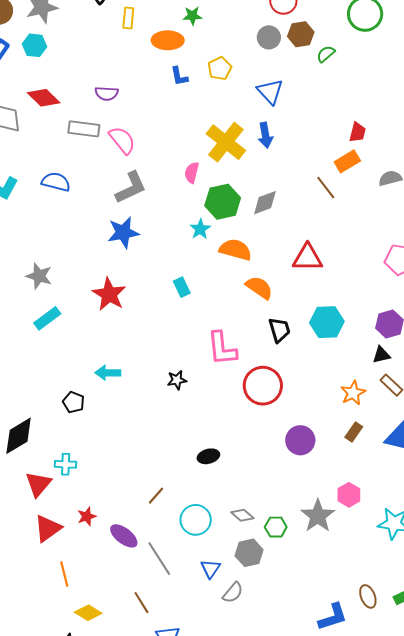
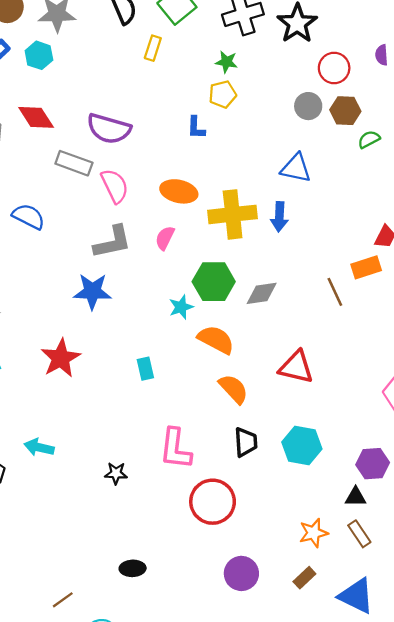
orange ellipse: (168, 40) -> (179, 191), moved
yellow pentagon: (220, 68) -> (223, 94), moved
blue triangle: (270, 92) -> (296, 168), turned -48
purple semicircle: (107, 94) -> (109, 129), size x1.6
yellow cross: (226, 142) -> (233, 214), turned 33
pink semicircle: (192, 173) -> (165, 238), moved

